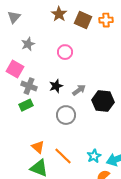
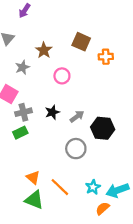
brown star: (59, 14) -> (44, 50), moved
orange cross: (106, 20) -> (106, 57), moved
gray cross: (29, 86) -> (23, 112), turned -35
gray circle: (66, 115) -> (76, 149), moved

